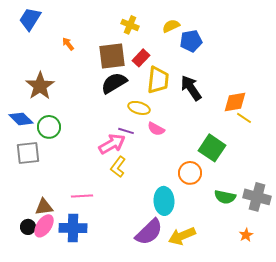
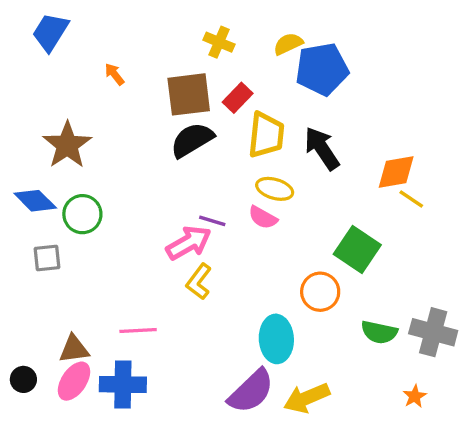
blue pentagon: (191, 41) -> (322, 69), size x1.4
yellow ellipse: (139, 108) -> (275, 189), moved
gray square: (28, 153) -> (47, 258), size x0.7
black circle: (28, 227) -> (23, 379), moved

